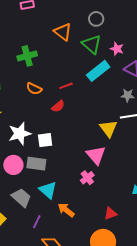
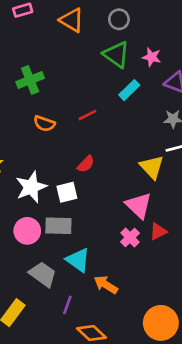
orange triangle: (63, 32) -> (72, 20), moved
cyan rectangle: (98, 71) -> (129, 90), size x0.7
red semicircle: (58, 106) -> (86, 164), moved
red triangle: (110, 213) -> (158, 231), moved

